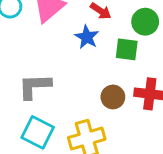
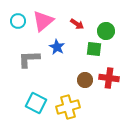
blue star: (87, 37) -> (57, 47), moved
gray L-shape: (35, 86) -> (29, 59), moved

